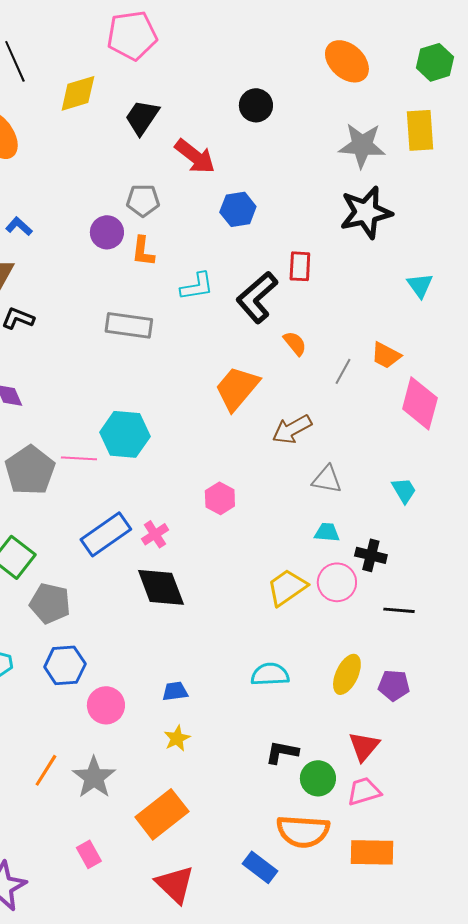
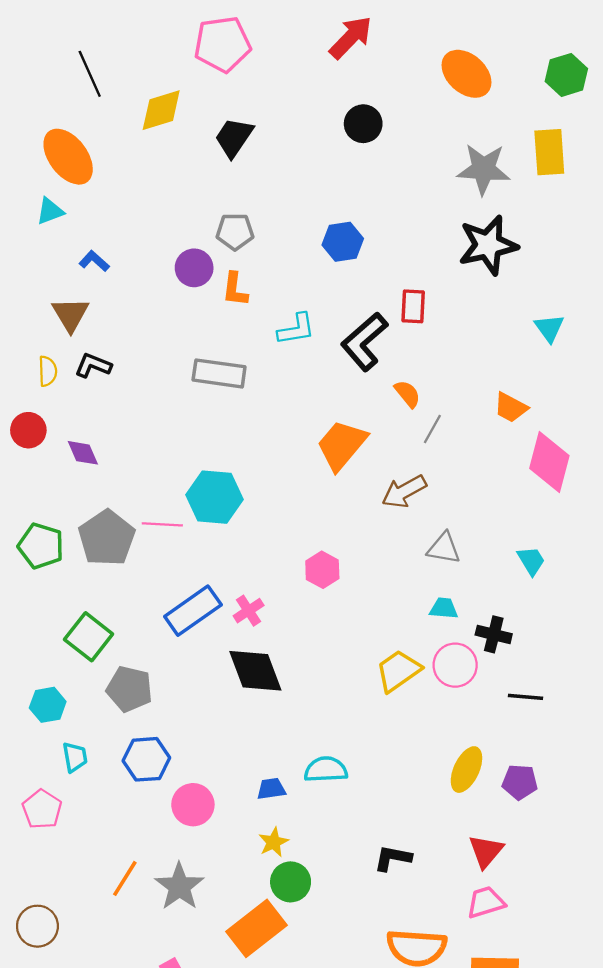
red arrow: (195, 156) -> (351, 37), moved, turned -84
gray line: (343, 371) -> (432, 429), moved
cyan semicircle: (270, 674) -> (326, 770), moved
green circle: (318, 778) -> (291, 882), moved

